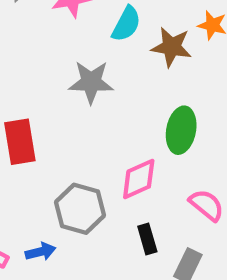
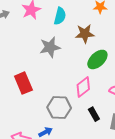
brown star: (172, 47) -> (85, 34), moved
green ellipse: (181, 130) -> (97, 59), turned 50

